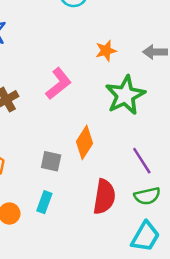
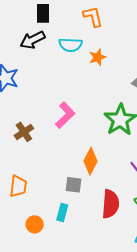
orange star: (106, 51) -> (97, 57), moved
gray square: (51, 161) -> (74, 185), moved

